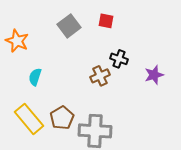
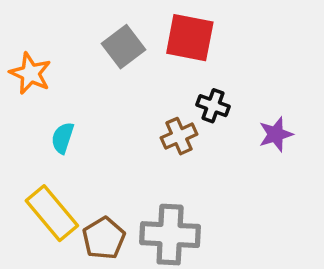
red square: (106, 21) -> (190, 38), size x1.8
brown pentagon: (62, 118) -> (104, 238), moved

